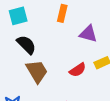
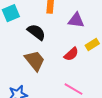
black semicircle: (26, 45) -> (36, 32), moved

